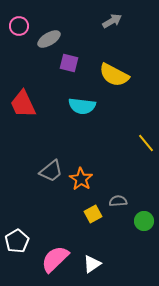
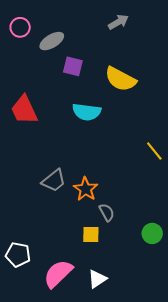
gray semicircle: (118, 201) -> (107, 212), moved, turned 66
yellow square: (93, 214) -> (91, 235), moved, turned 30
white pentagon: (17, 241) -> (18, 255), turned -30

